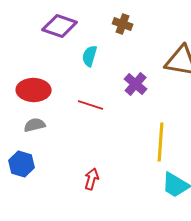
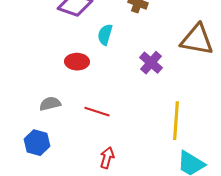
red ellipse: (34, 90) -> (77, 62), moved, size x0.7
red line: (91, 105) -> (97, 112), moved

